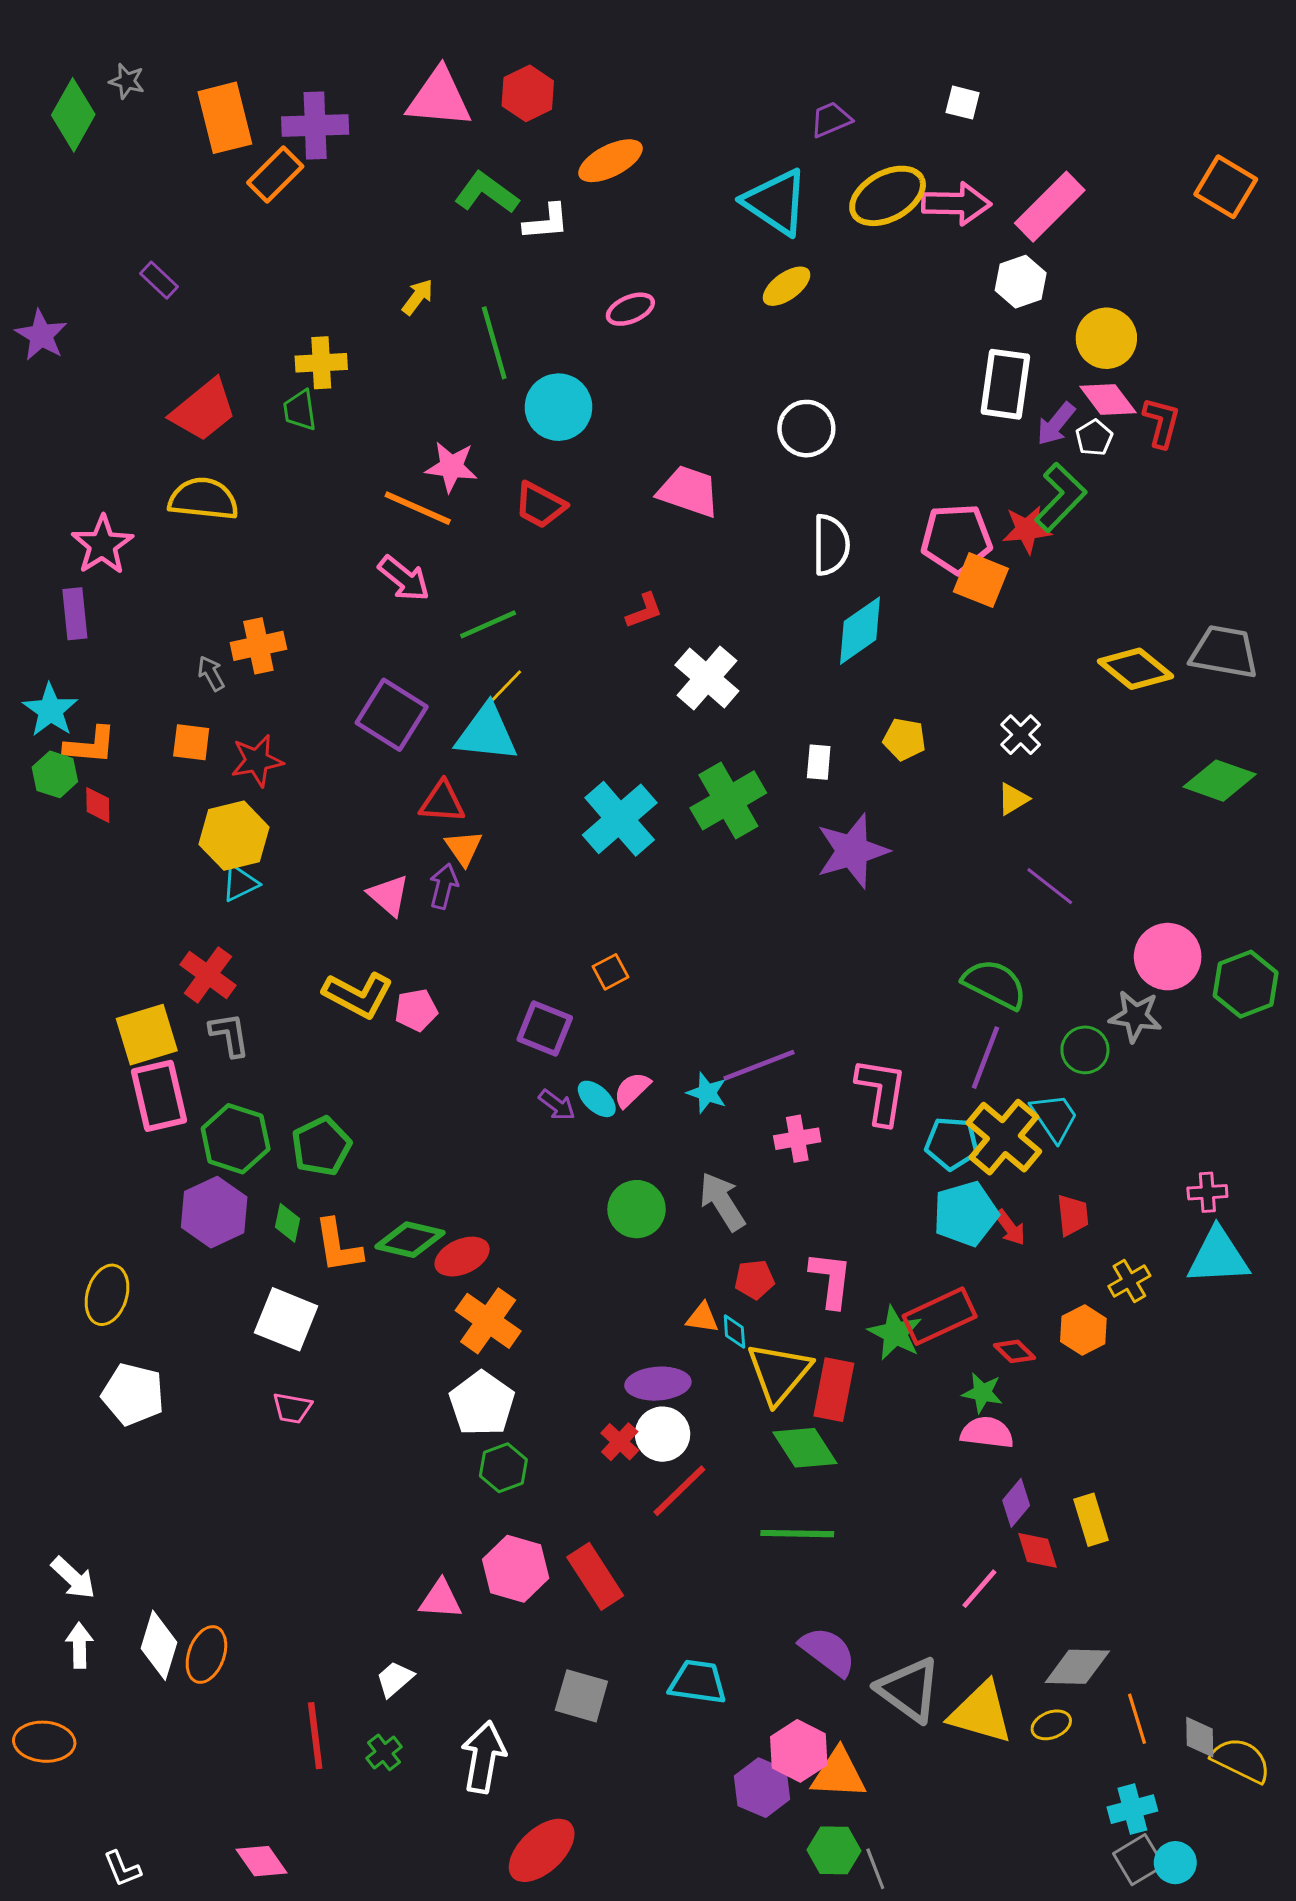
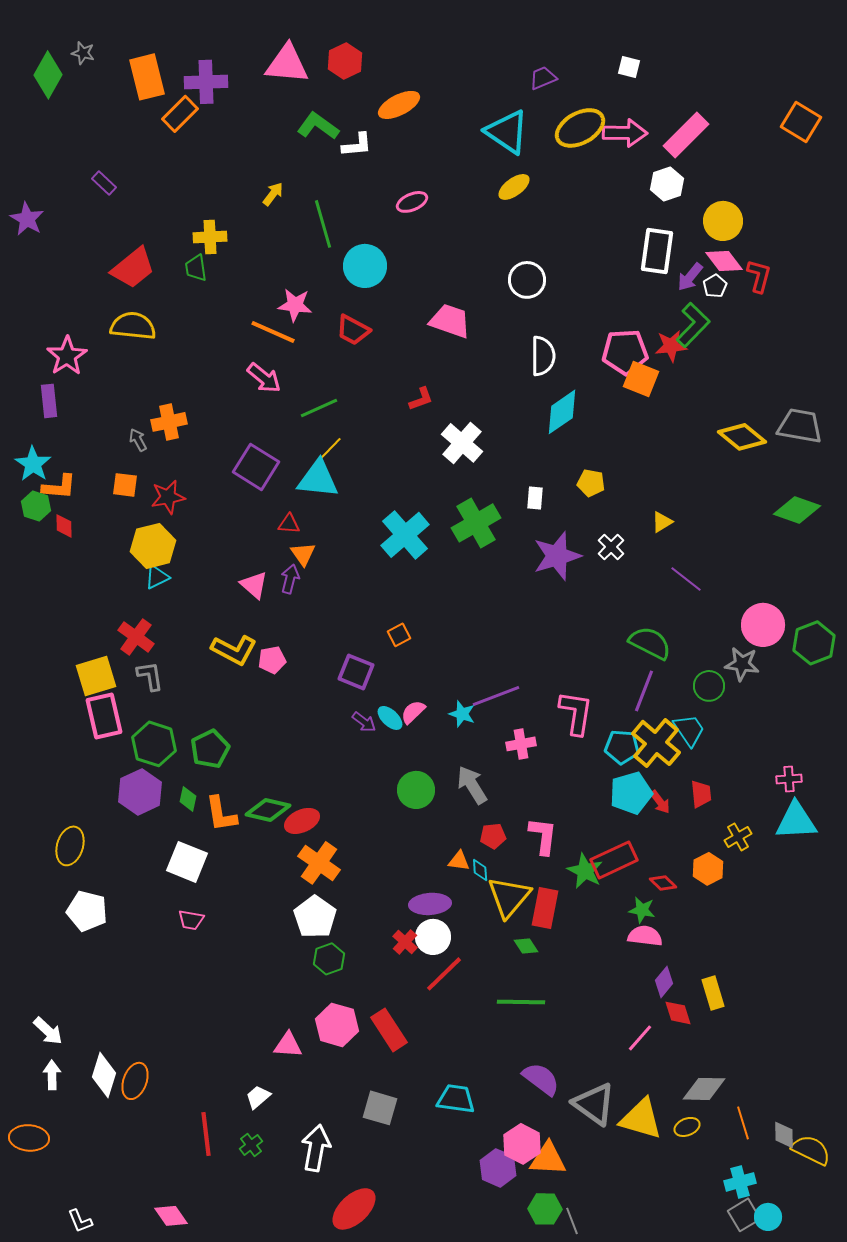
white cross: (1021, 735) -> (611, 547), moved
red triangle: (442, 802) -> (289, 524), size x0.7
green diamond: (805, 1448) -> (526, 946), size x0.6

